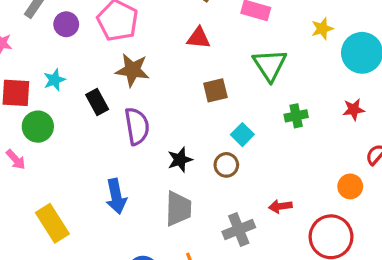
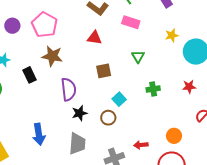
green triangle: (270, 65) -> (138, 57), size x0.6
purple semicircle: (137, 126) -> (69, 89), moved
orange circle: (350, 186) -> (174, 136), moved

